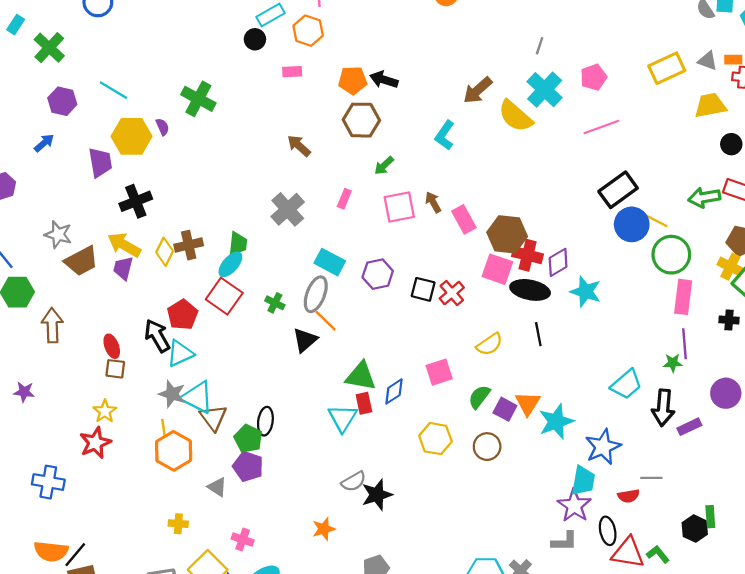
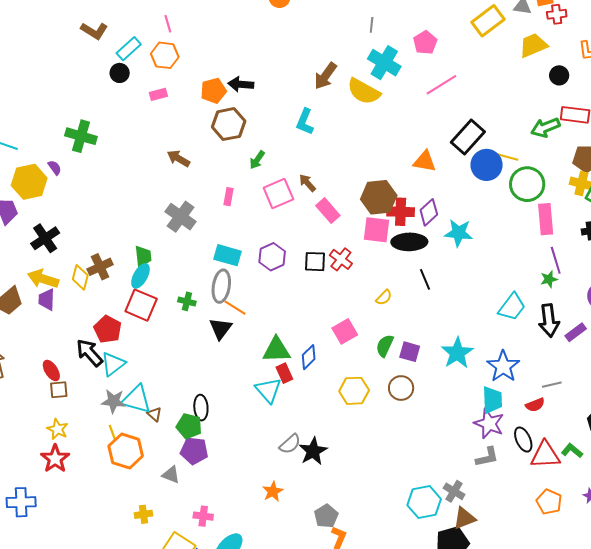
pink rectangle: (464, 219) -> (328, 211), moved
yellow semicircle: (490, 344) -> (384, 297), size x0.7
orange triangle: (528, 403) -> (425, 161), moved, turned -40
brown triangle: (213, 418) -> (154, 414), size x0.6

